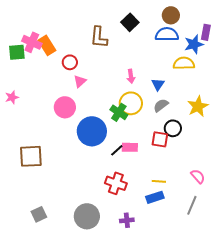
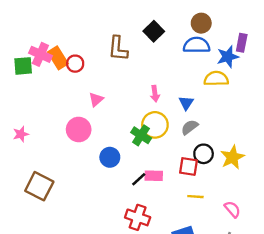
red circle: (70, 62) -> (75, 64), moved
pink star: (12, 97) -> (21, 134), moved
yellow star: (198, 106) -> (232, 157), moved
blue circle: (92, 131) -> (110, 157), size x0.6
brown square: (31, 156) -> (39, 186), turned 30
yellow line: (159, 181) -> (195, 197), moved

